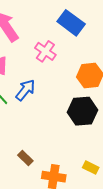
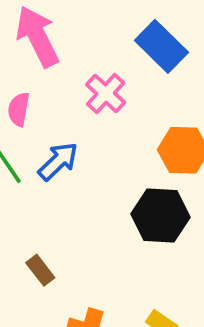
brown rectangle: (25, 158) -> (40, 270), moved

